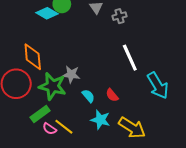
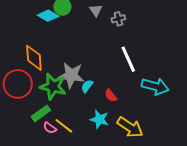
gray star: (71, 74) -> (71, 75), size x1.5
cyan arrow: (158, 86) -> (155, 86), turned -44
cyan semicircle: (88, 96) -> (87, 86), moved, turned -104

